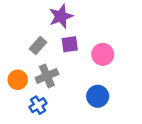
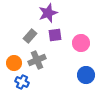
blue circle: (98, 96) -> (86, 75), moved
blue cross: (38, 105) -> (22, 82), moved, turned -32

